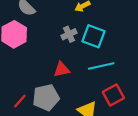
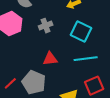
gray cross: (69, 34) -> (46, 26), moved
gray pentagon: (46, 97) -> (34, 82), turned 30

